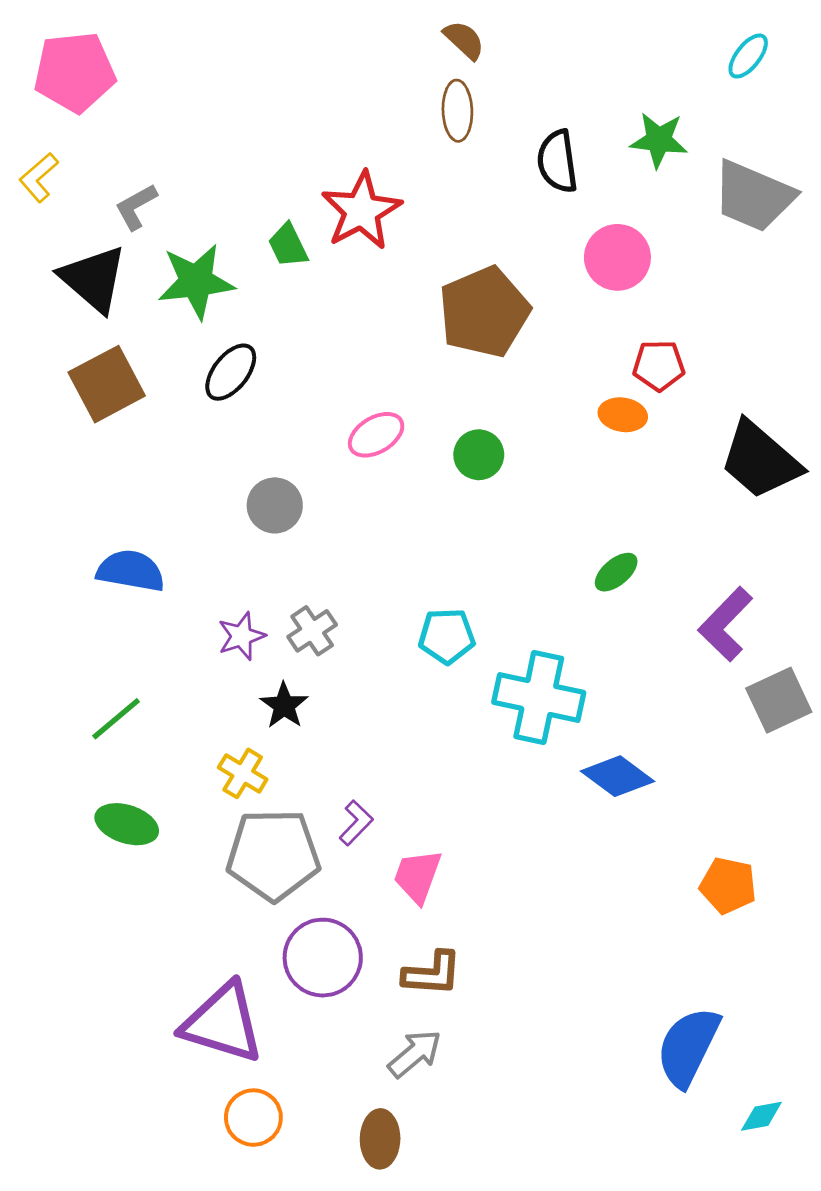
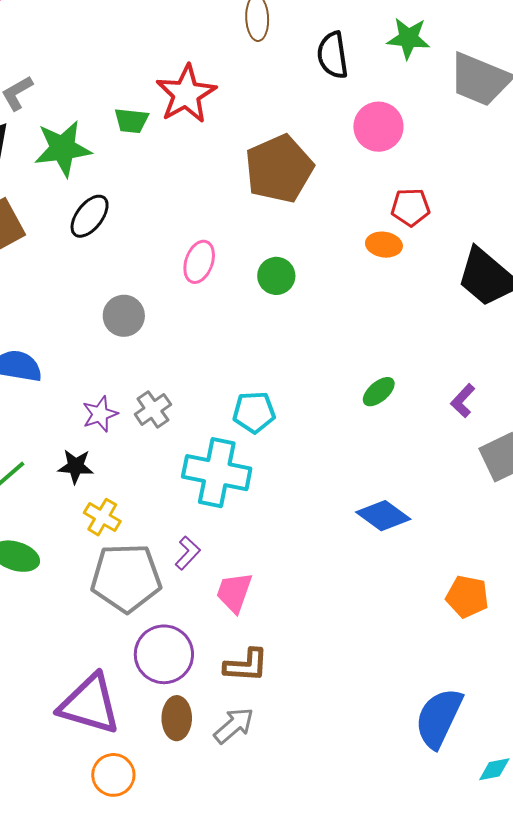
green trapezoid: (288, 245) -> (131, 121), turned -57
pink ellipse: (376, 435) -> (199, 262), turned -39
green ellipse: (616, 572) -> (379, 392), moved
purple L-shape: (725, 624) -> (463, 401), size x0.6
cyan cross: (539, 697) -> (217, 473), moved
black star: (284, 705) -> (76, 466), moved, turned -30
brown ellipse: (380, 1139) -> (177, 718), moved

